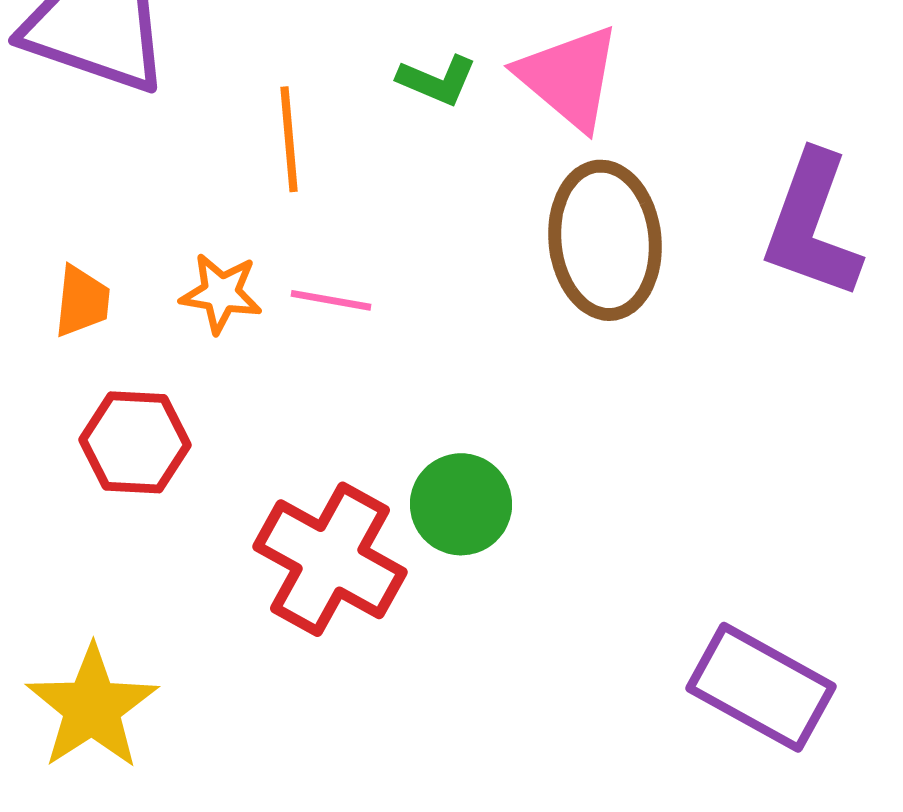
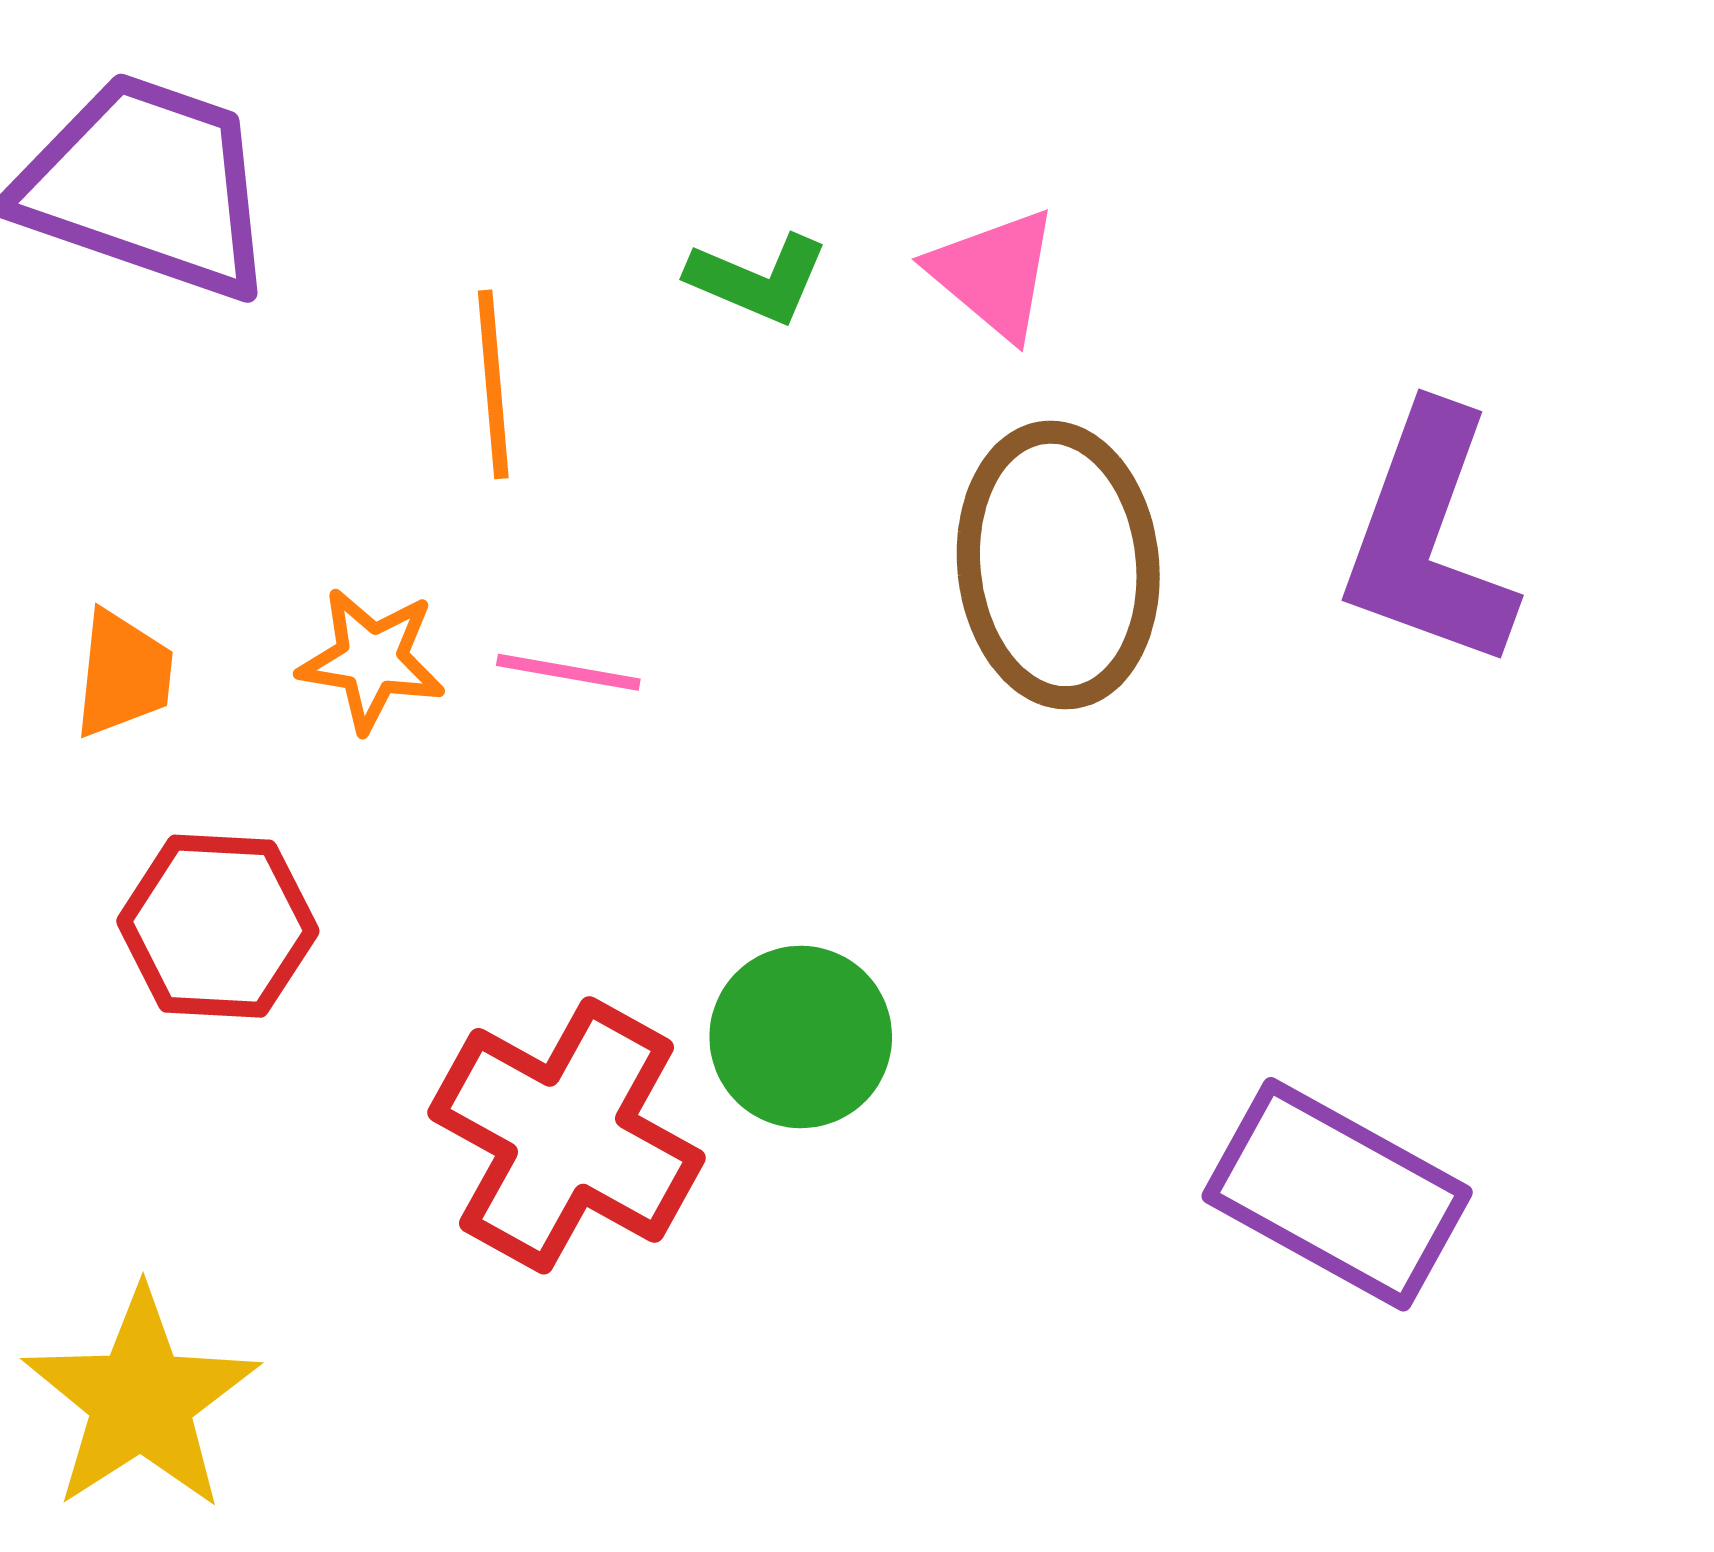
pink triangle: (569, 77) -> (994, 274), size x0.7
purple rectangle: (761, 687) -> (1337, 1194), moved

